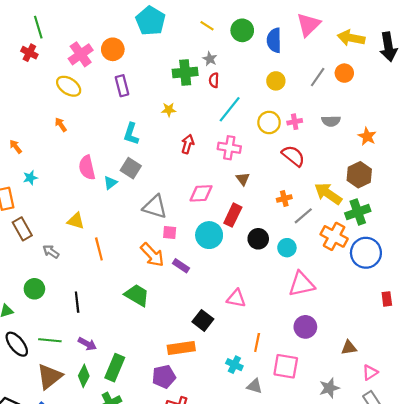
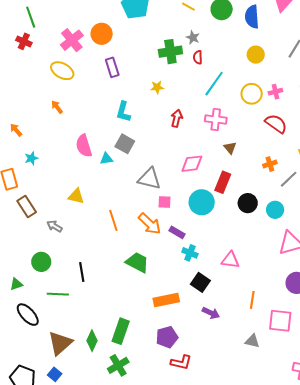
cyan triangle: (110, 183) -> (106, 159), turned 32
orange line: (99, 249) -> (113, 220), moved
green line: (50, 340) -> (58, 294), moved
purple arrow: (87, 344) -> (211, 313), moved
orange rectangle: (181, 348) -> (166, 300), moved
cyan cross: (234, 365) -> (190, 253), moved

